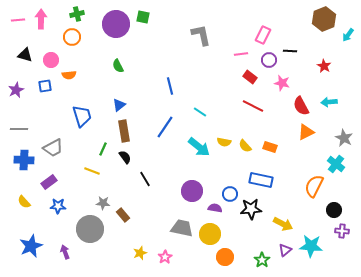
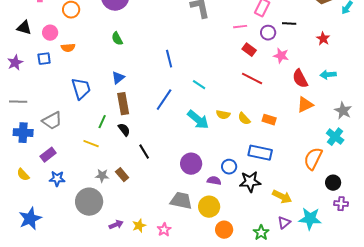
brown rectangle: (123, 215) -> (122, 175), moved
purple arrow: (65, 252) -> (116, 225), moved, turned 88

